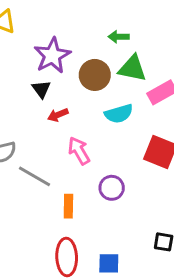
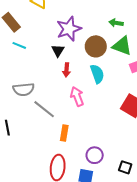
cyan semicircle: (119, 114) -> (97, 74), moved, turned -102
red arrow: (58, 115) -> (66, 70), turned -72
purple circle: (112, 188) -> (95, 155), moved

